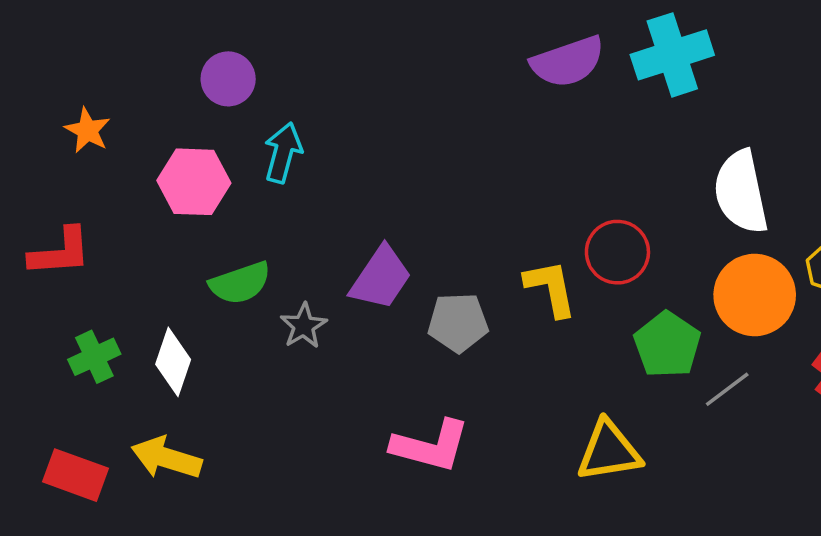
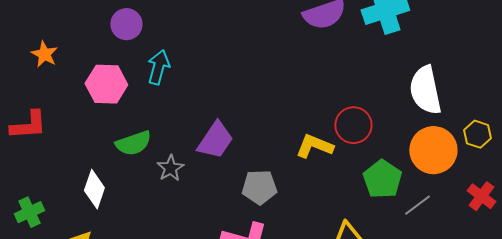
yellow L-shape: (551, 288) -> (314, 146), turned -57
gray pentagon: (458, 322) -> (259, 187), moved
green cross: (94, 357) -> (29, 212), moved

